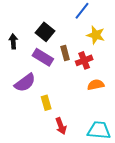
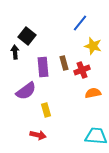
black square: (45, 32) -> (27, 36), moved
purple rectangle: (43, 57) -> (43, 67), turned 54
red arrow: (61, 126) -> (38, 135), moved, turned -56

